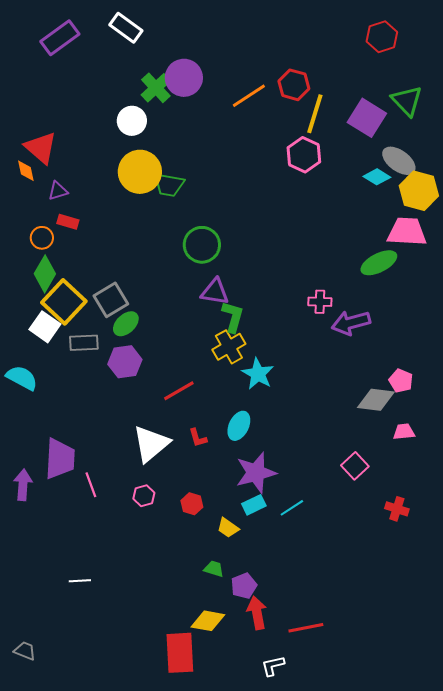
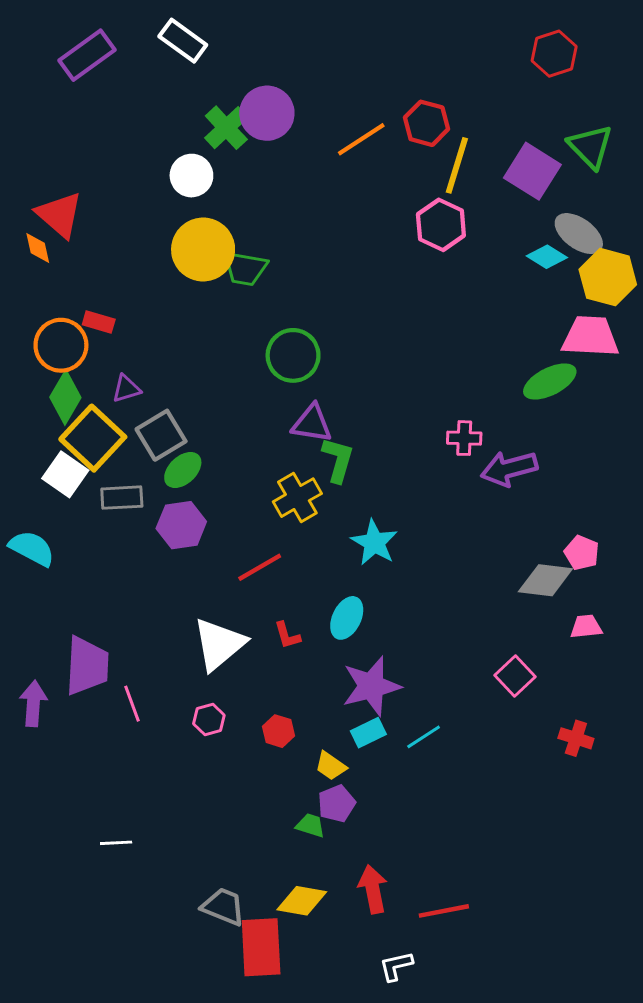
purple triangle: (58, 191) -> (126, 389), moved
orange circle: (42, 238) -> (61, 345), size x1.6
yellow cross: (229, 347) -> (297, 498), moved
purple pentagon: (244, 586) -> (337, 804), moved
gray trapezoid: (25, 651) -> (223, 907), moved, size x1.4

